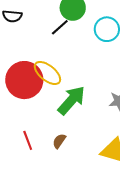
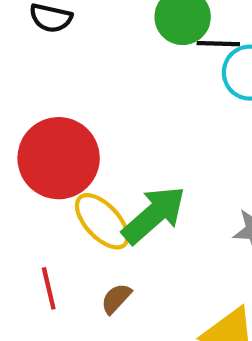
black line: (60, 27) -> (218, 44), moved, turned 36
yellow ellipse: (47, 73) -> (102, 221), moved

